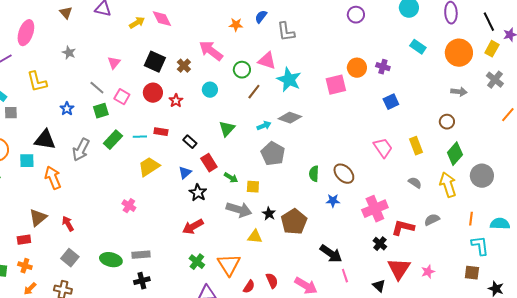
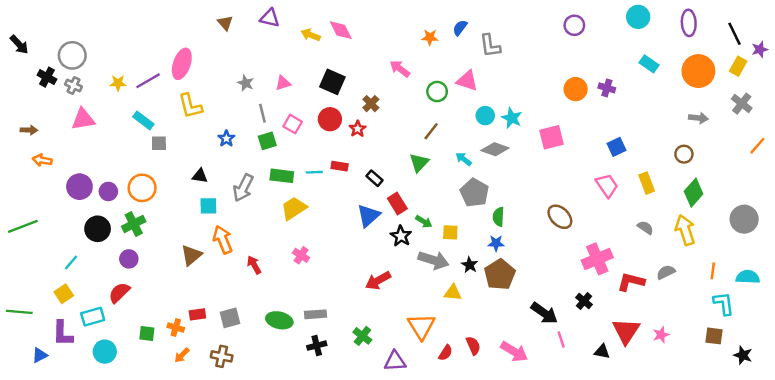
yellow arrow: (137, 23) -> (311, 35), turned -126
pink ellipse: (26, 33) -> (182, 64), moved
pink arrow: (211, 51) -> (400, 69), size x0.7
gray star: (69, 53) -> (246, 83), moved
pink triangle: (114, 63) -> (283, 83), turned 32
brown cross: (184, 66) -> (371, 104), moved
cyan star: (289, 80) -> (512, 118), moved, size x0.7
pink square: (336, 85) -> (551, 137), moved
gray line: (97, 88) -> (262, 113), turned 35
cyan circle: (210, 90) -> (485, 116), moved
brown line: (254, 92) -> (431, 131), moved
blue square: (391, 102) -> (616, 147), moved
cyan arrow: (264, 126) -> (464, 159), turned -120
black triangle: (45, 140) -> (200, 176), size x0.6
green rectangle: (113, 140) -> (282, 176), turned 54
cyan square: (27, 161) -> (208, 206), moved
yellow trapezoid: (149, 167) -> (294, 208), moved
blue triangle: (185, 173) -> (368, 216), size x1.5
green semicircle: (314, 174) -> (498, 217), moved
gray circle: (482, 176) -> (744, 219), moved
orange arrow: (53, 178) -> (223, 240), moved
black star: (198, 193) -> (401, 236), moved
blue star: (333, 201) -> (496, 243), moved
brown triangle: (38, 218) -> (191, 255), moved
red arrow: (68, 224) -> (254, 265), moved
red rectangle: (24, 240) -> (197, 314), moved
black cross: (380, 244) -> (584, 301), moved
gray square: (70, 258) -> (230, 318), turned 36
green cross: (197, 262) -> (362, 336), moved
black triangle: (379, 286) -> (602, 352), turned -32

